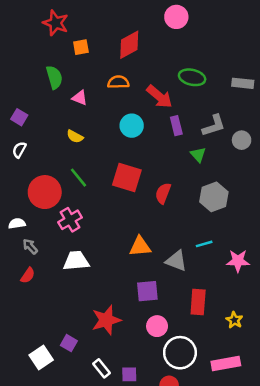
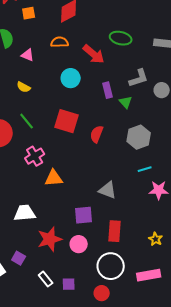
purple rectangle: (176, 126) -> (108, 90), moved
pink cross: (70, 220) -> (35, 156), moved
cyan line: (204, 244) -> (145, 169), moved
orange triangle: (140, 246) -> (54, 178), moved
white trapezoid: (76, 261) -> (25, 213), moved
red rectangle: (198, 302) -> (115, 231), moved
pink circle: (157, 326) -> (79, 244), moved

